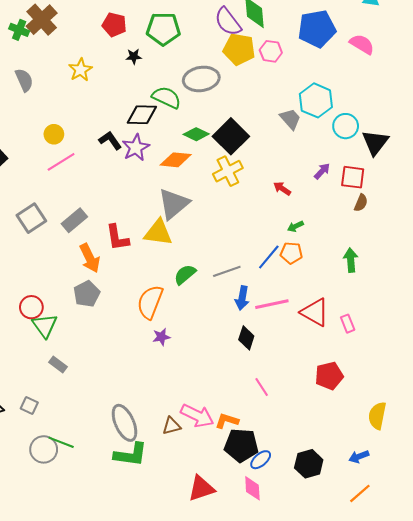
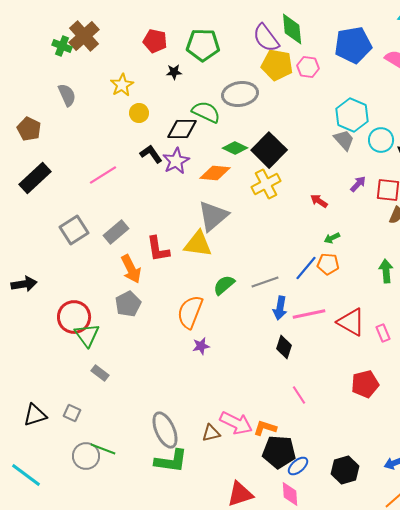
gray trapezoid: (290, 119) -> (344, 140), moved
yellow circle: (54, 134) -> (139, 113), moved
red circle: (31, 307) -> (74, 317), size x1.4

